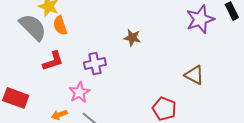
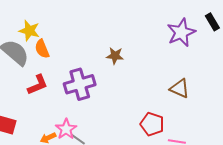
purple cross: (95, 64) -> (80, 84), size x1.4
pink star: (79, 92) -> (66, 129), moved

